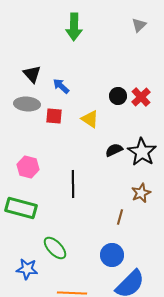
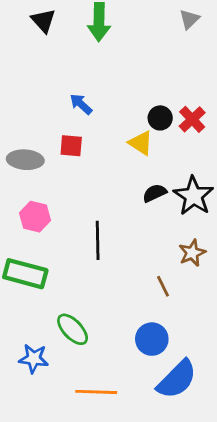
black triangle: (32, 74) -> (43, 21), moved
gray ellipse: (27, 104) -> (25, 160), moved
yellow triangle: (90, 119) -> (141, 143), moved
brown line: (120, 217) -> (163, 286), turned -42

